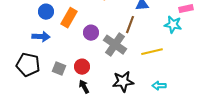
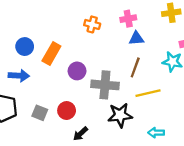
brown line: (130, 25) -> (135, 67), moved
gray cross: (115, 45) -> (105, 85), turned -30
black star: (123, 82) -> (120, 115), moved
black arrow: (84, 87) -> (81, 134), moved, turned -104

